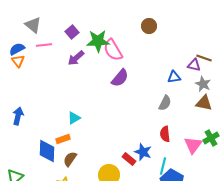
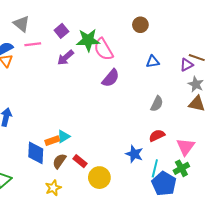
purple triangle: (194, 65) -> (187, 65), turned -40
blue triangle: (174, 77) -> (153, 62), moved
cyan triangle: (74, 118) -> (64, 137), moved
red semicircle: (165, 134) -> (157, 136), turned 70
green cross: (211, 138) -> (181, 168), moved
red rectangle: (129, 159) -> (80, 161), moved

